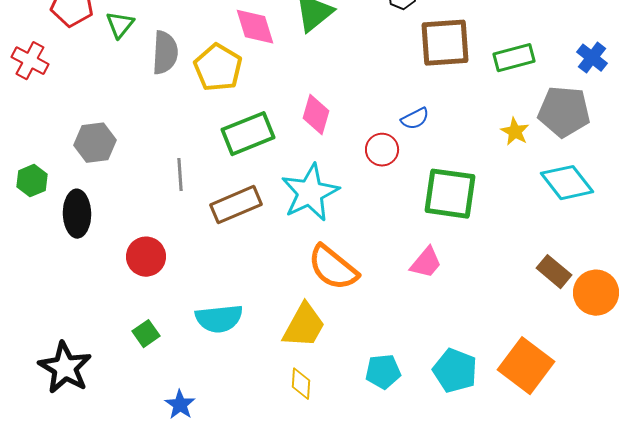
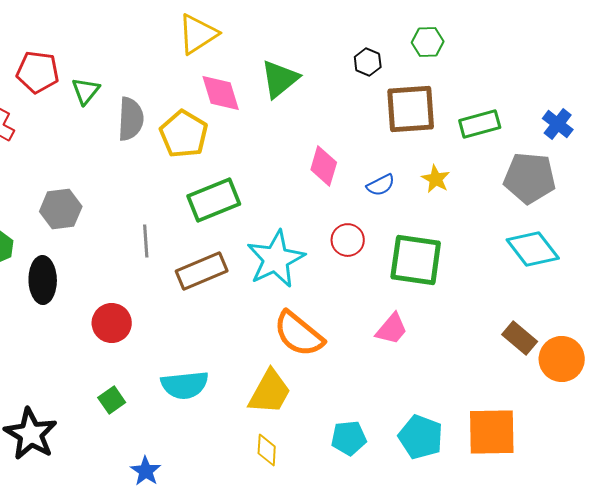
pink diamond: (316, 115) -> (324, 166), moved
yellow star: (515, 132) -> (436, 179), moved
red circle: (382, 150) -> (348, 240), moved
orange square: (526, 366) -> (492, 432), turned -38

